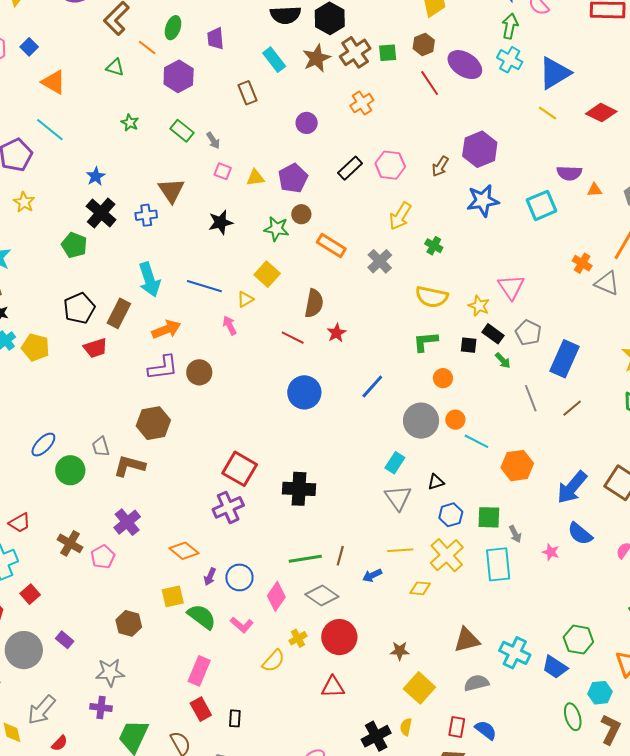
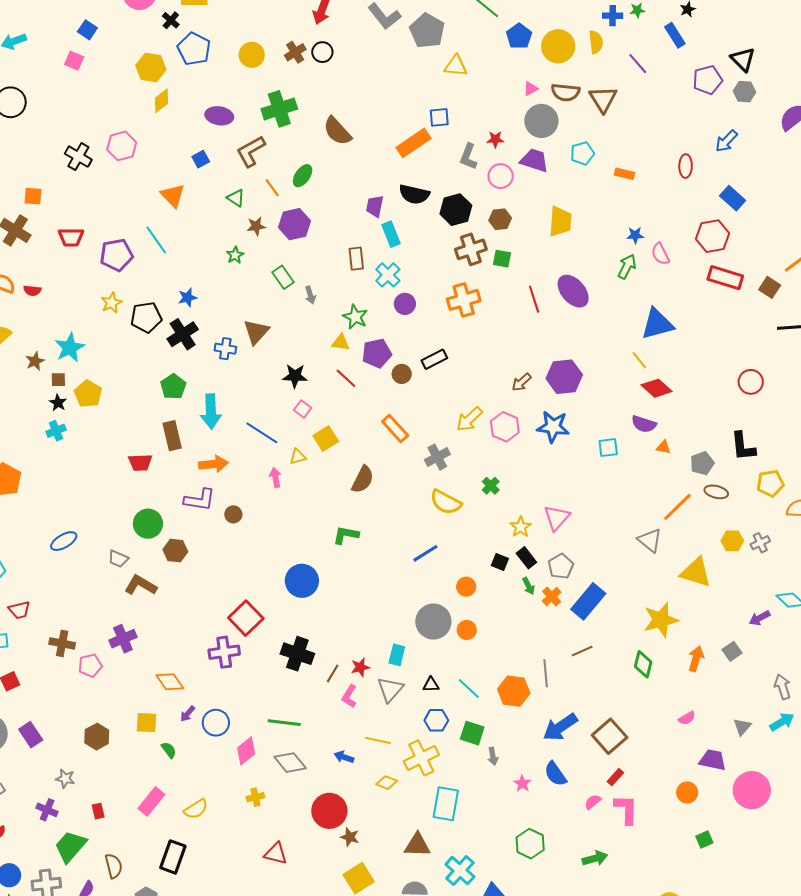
purple trapezoid: (216, 38) -> (375, 206), moved
brown hexagon: (424, 44) -> (500, 219), moved
blue square: (29, 47) -> (201, 159), moved
brown star: (316, 58) -> (256, 226), moved, size x0.7
cyan cross: (510, 60) -> (388, 275), moved
orange cross: (362, 103) -> (464, 300), size x1.4
red diamond: (601, 113) -> (657, 388), moved
pink hexagon: (390, 165) -> (505, 427), moved
pink square: (223, 171) -> (303, 409), moved
cyan square: (541, 205) -> (608, 448), size x0.7
brown circle: (301, 214) -> (402, 374), moved
green star: (277, 229) -> (355, 317), moved
green pentagon: (74, 245) -> (173, 387), moved
green cross: (434, 246) -> (491, 486), moved
orange cross: (582, 263) -> (552, 597), moved
yellow semicircle: (432, 297) -> (446, 502), moved
black pentagon: (79, 308) -> (146, 317), moved
brown rectangle: (119, 313) -> (172, 436), turned -56
red star: (337, 333) -> (360, 667), moved
red line: (293, 338) -> (346, 378), moved
green L-shape: (425, 342) -> (346, 535), moved
yellow pentagon: (35, 347) -> (88, 394), moved
brown circle: (199, 372) -> (233, 514), size x0.7
blue line: (372, 387) -> (425, 553), moved
blue circle: (304, 392) -> (302, 581), moved
gray line: (531, 398) -> (546, 673), moved
brown hexagon: (153, 423) -> (175, 551), size x0.7
cyan line: (476, 441) -> (469, 688), moved
gray trapezoid: (101, 447) -> (118, 559), turned -65
cyan rectangle: (395, 463) -> (397, 655), turned -35
green circle: (70, 470) -> (148, 524), moved
brown cross: (70, 543) -> (62, 643), turned -35
brown line: (340, 556) -> (333, 673), moved
cyan rectangle: (498, 564) -> (446, 804), moved
blue arrow: (372, 575) -> (344, 757), turned 30
green semicircle: (202, 617) -> (169, 750), size x0.6
pink L-shape: (242, 625) -> (349, 696), moved, turned 65
red circle: (339, 637) -> (329, 811), moved
purple rectangle: (65, 640) -> (31, 735), size x1.4
green hexagon: (578, 640) -> (530, 844), moved
yellow semicircle: (273, 661) -> (196, 809), moved
gray star: (110, 672) -> (65, 778), size x0.7
red rectangle: (201, 709) -> (98, 811), moved, size x0.7
black rectangle: (235, 718) -> (173, 857), size x1.8

